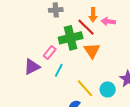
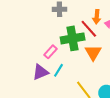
purple triangle: (32, 67) -> (40, 72), moved

